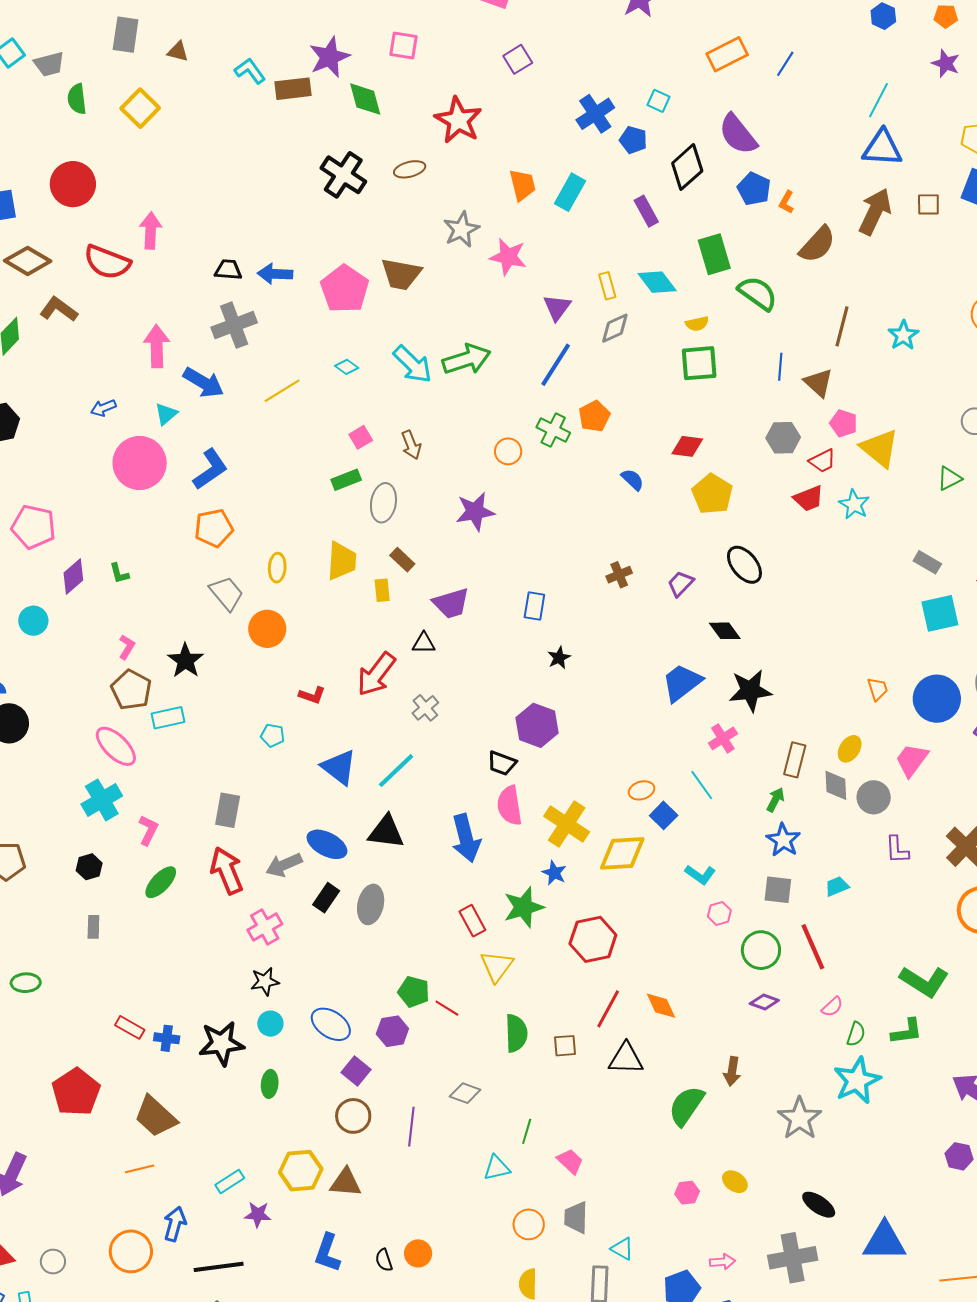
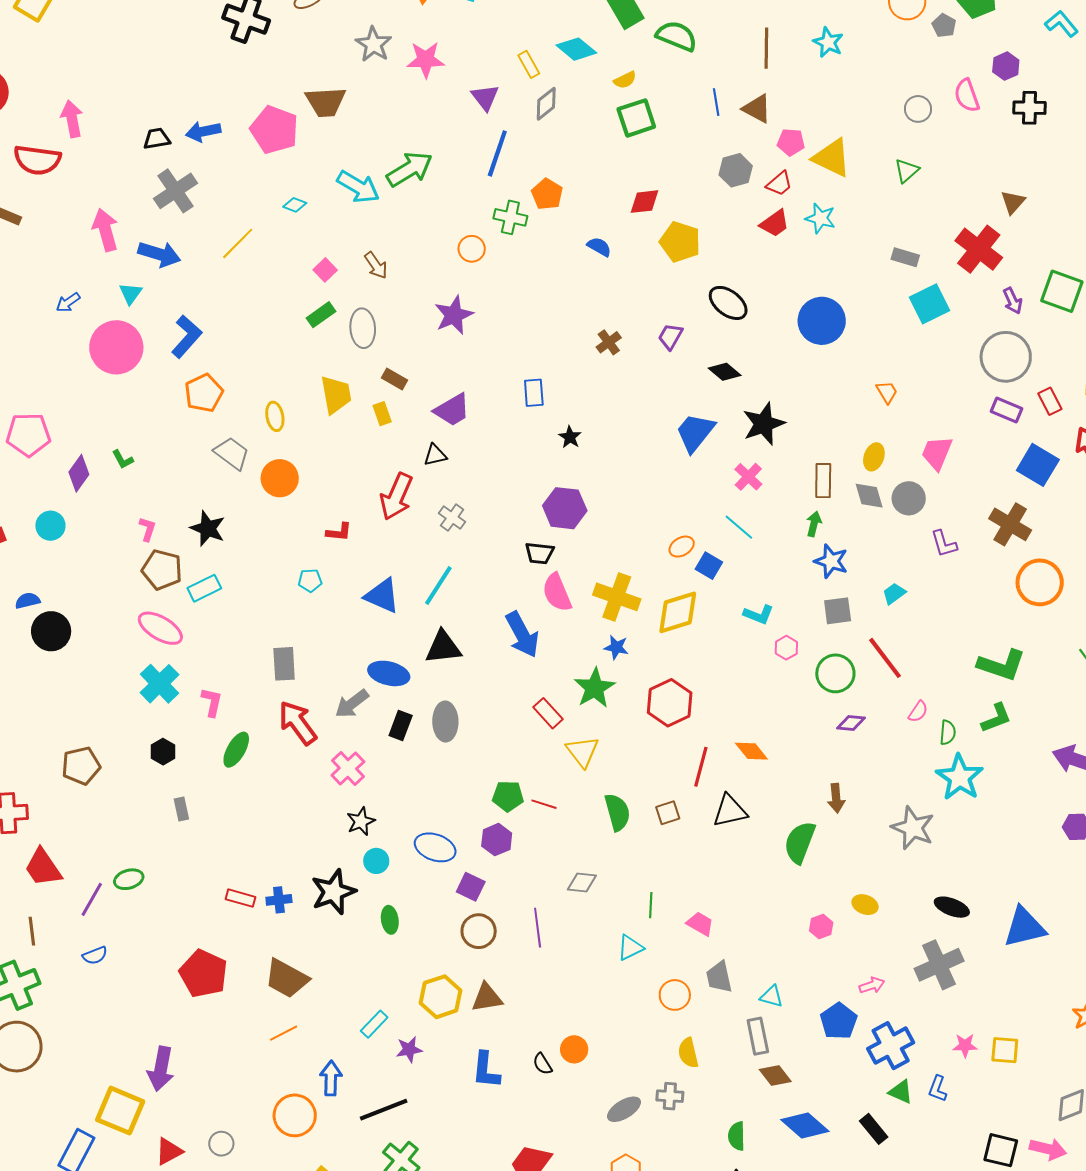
blue circle: (937, 699) -> (822, 321), moved

